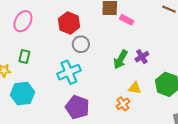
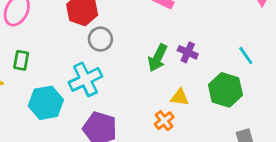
purple cross: (142, 57) -> (188, 52), turned -32
cyan hexagon: (23, 94) -> (46, 103), moved

